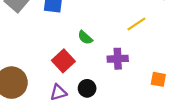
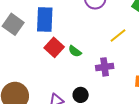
red square: (63, 61) -> (54, 47), moved

